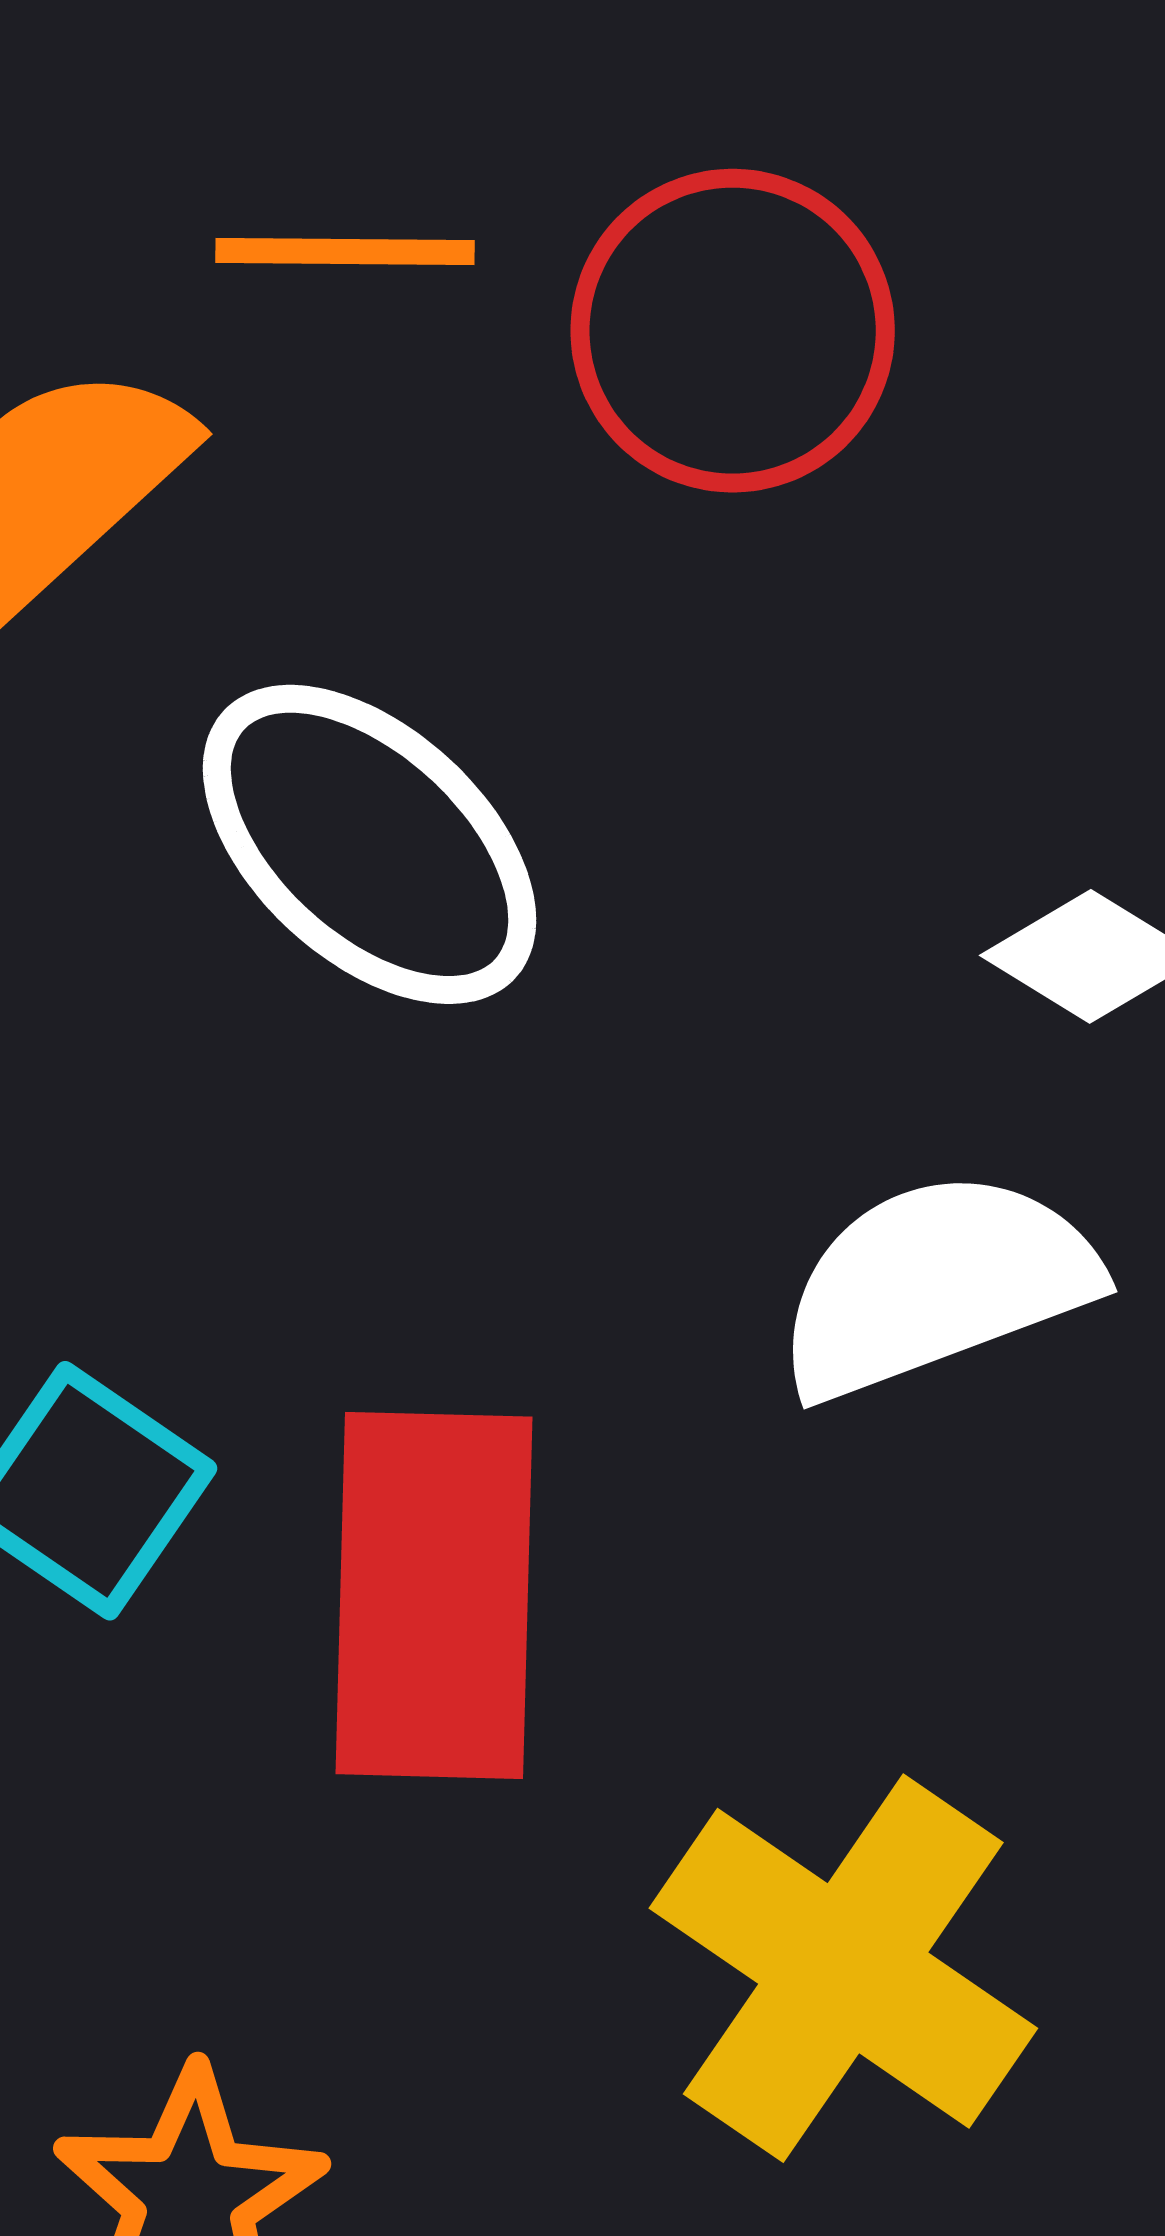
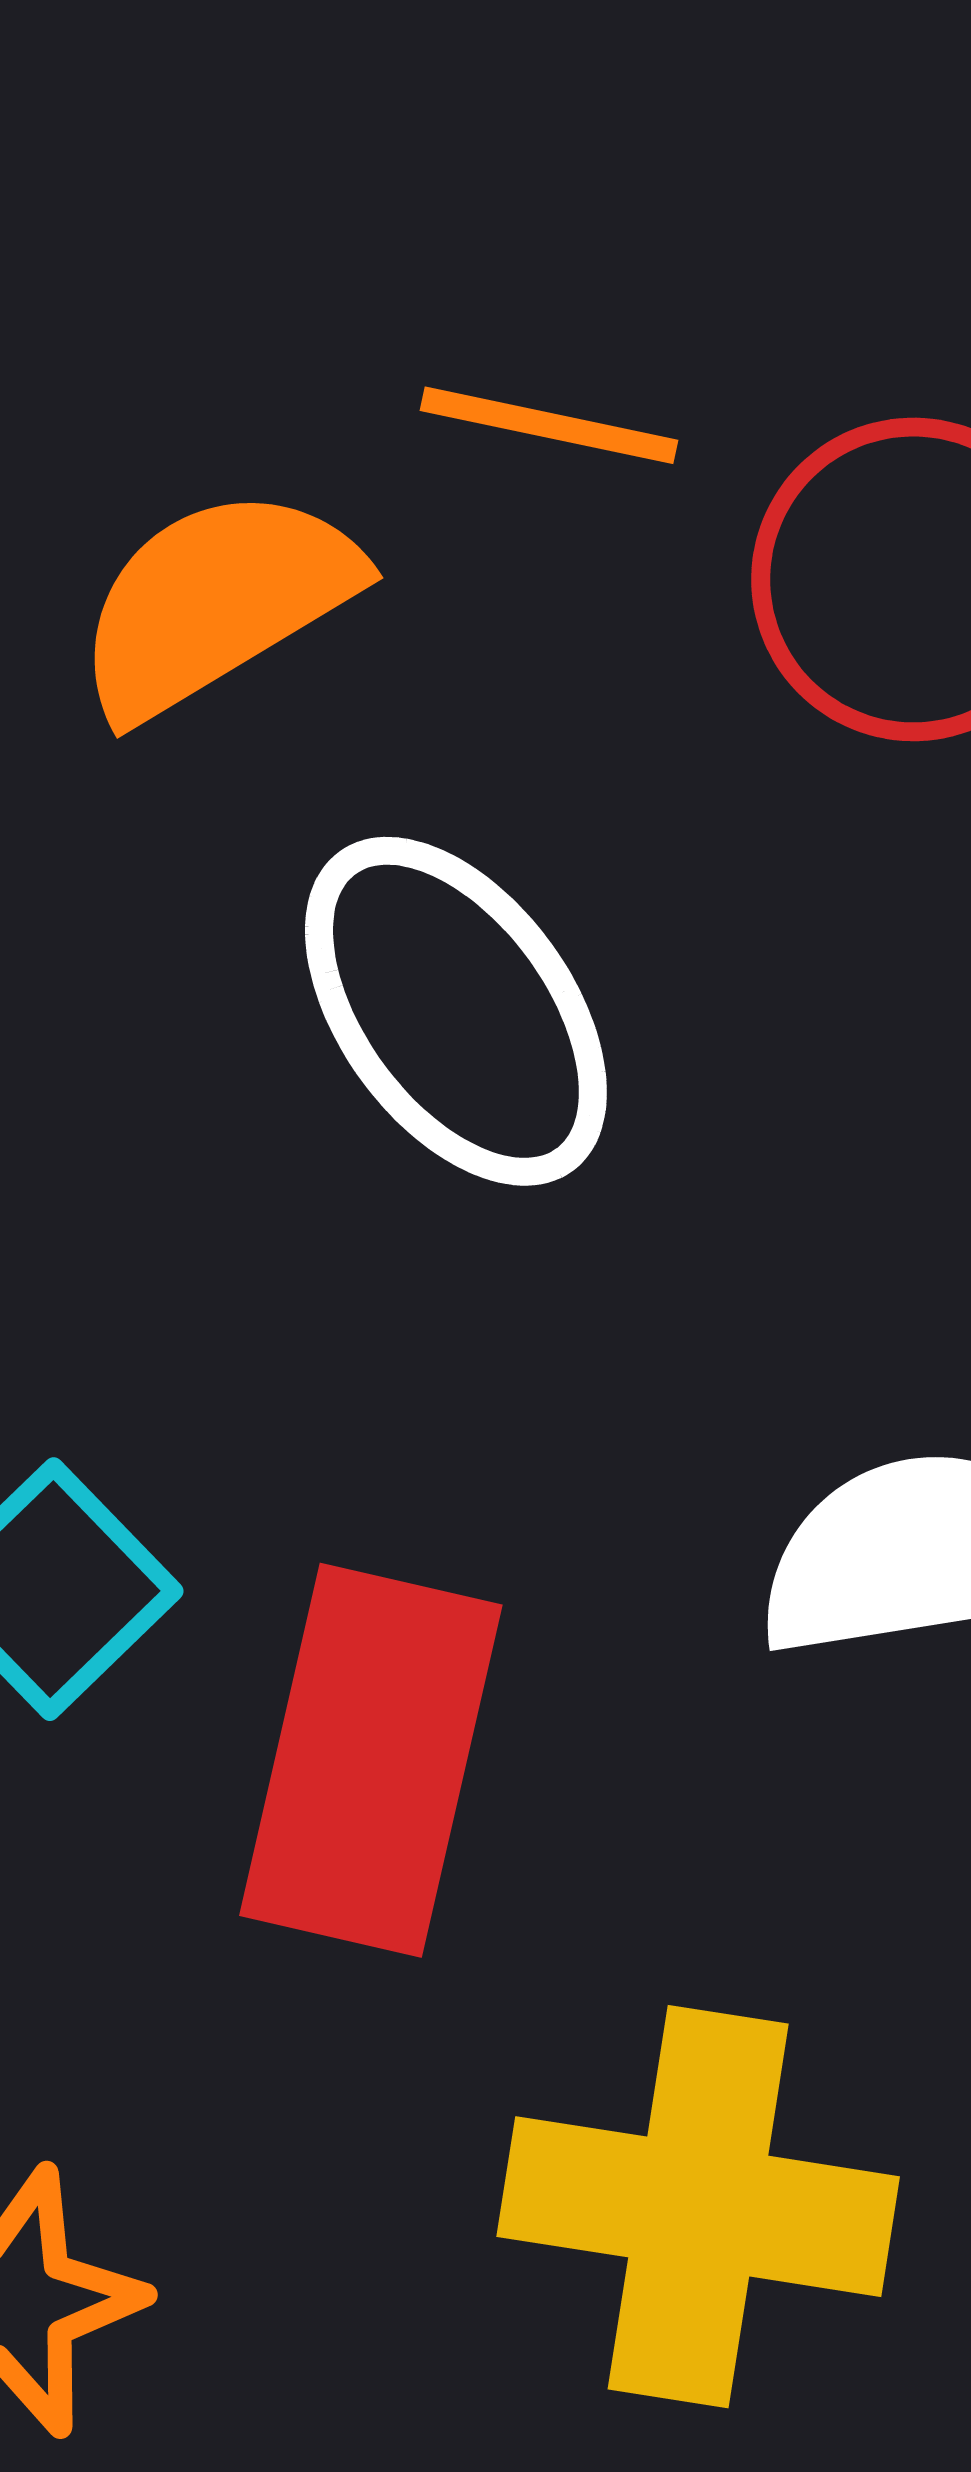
yellow cross: (843, 1968) -> (698, 2207), turned -37

